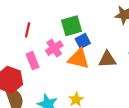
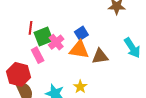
green square: (72, 26) -> (44, 36), moved
brown triangle: (107, 59) -> (100, 56), moved

